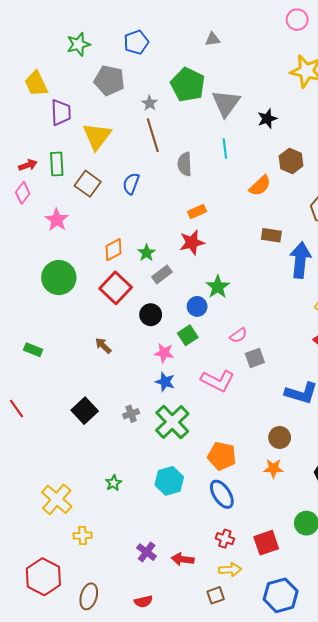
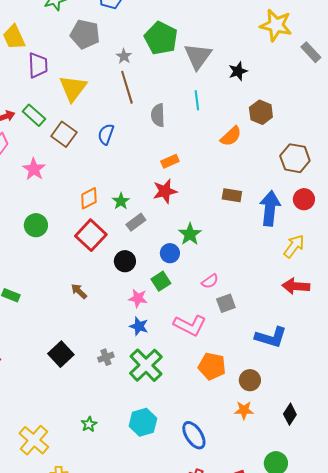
green rectangle: (57, 164) -> (34, 115), turned -45
brown rectangle: (271, 235) -> (232, 195), moved
green circle: (59, 278) -> (36, 225), size x0.7
orange pentagon: (222, 456) -> (212, 366), moved

